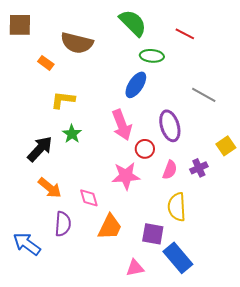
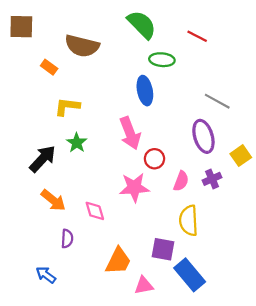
blue ellipse: (136, 85) -> (145, 91), turned -44
purple ellipse: (170, 126) -> (203, 136), moved
purple semicircle: (63, 224) -> (67, 239), size x0.7
orange trapezoid: (110, 227) -> (118, 261), moved
blue arrow: (27, 244) -> (46, 275), moved, size x0.7

